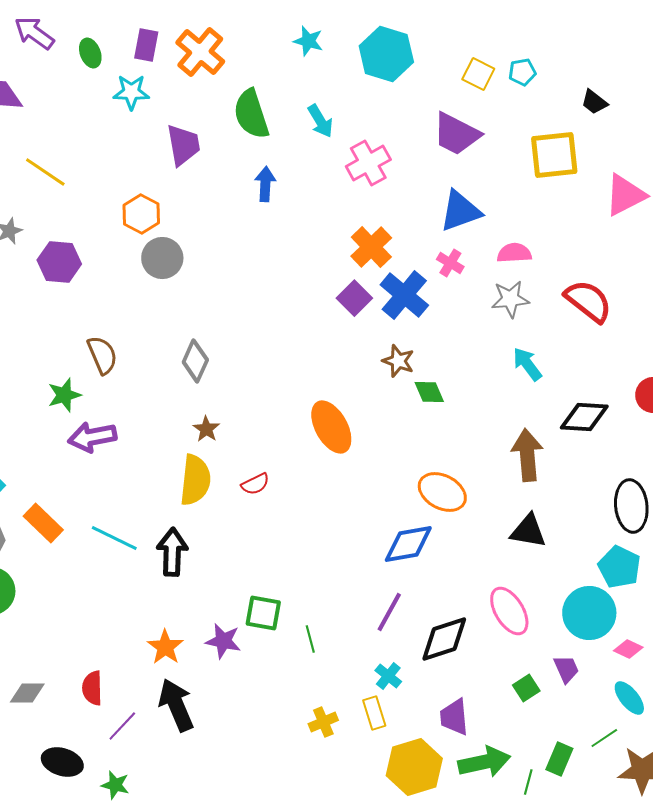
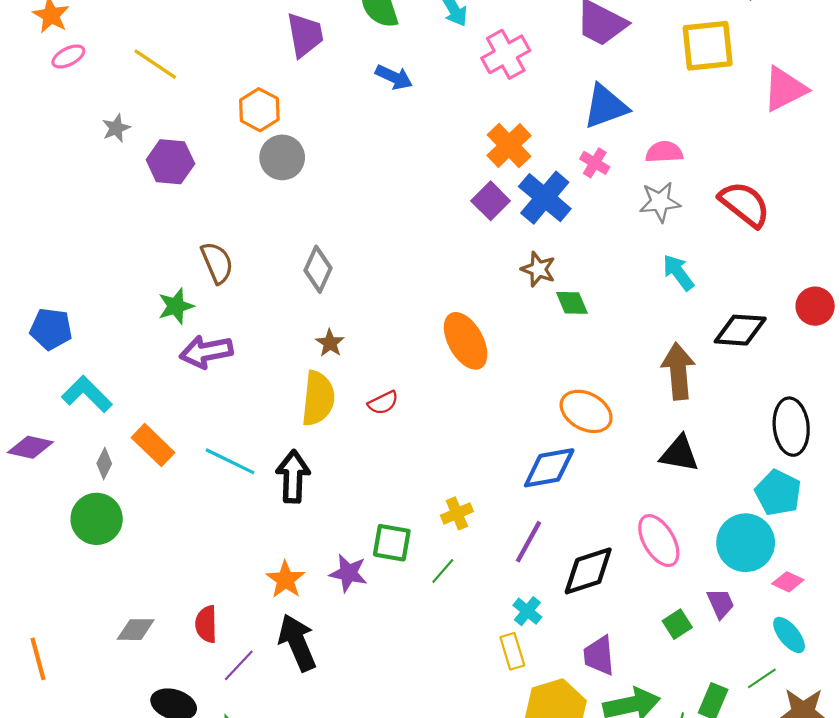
blue arrow: (265, 184) -> (394, 77), turned 112
green line: (310, 639) -> (443, 571), turned 56
yellow cross: (323, 722) -> (457, 513), moved

